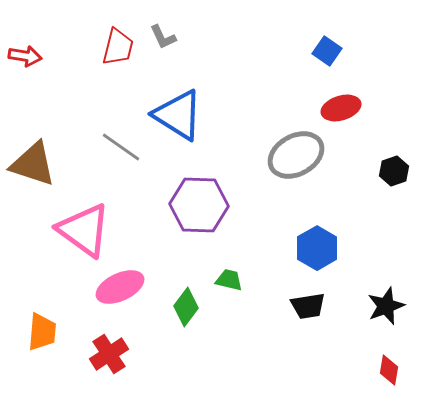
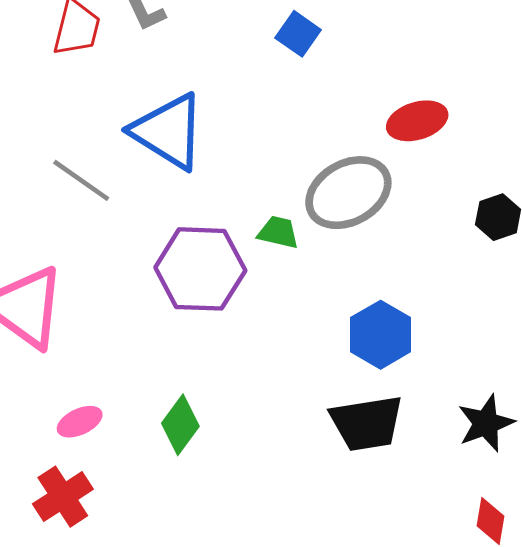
blue square: (327, 51) -> (298, 34), moved
green trapezoid: (229, 280) -> (278, 232), moved
pink ellipse: (120, 287) -> (80, 422), moved, size x0.6
black trapezoid: (308, 306) -> (367, 423), size x1.4

